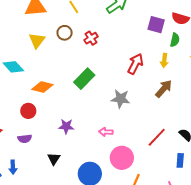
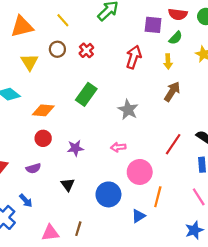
green semicircle: (175, 40) -> (176, 38), turned 40
red arrow: (135, 64) -> (134, 57), moved
gray star: (120, 99) -> (128, 110), turned 30
red circle: (28, 111) -> (43, 138), moved
blue arrow: (13, 167) -> (26, 201), turned -32

